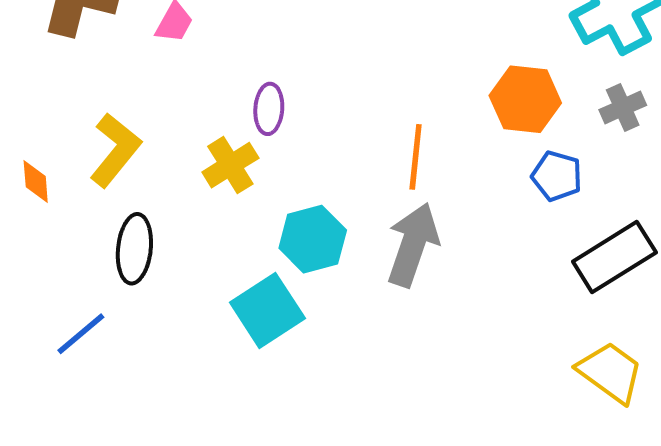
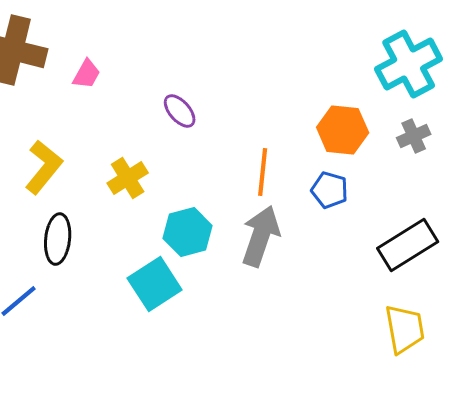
purple ellipse: (269, 109) -> (180, 111), moved, turned -45
blue pentagon: (557, 176) -> (330, 190), moved
yellow trapezoid: (610, 372) -> (405, 329), turned 44

